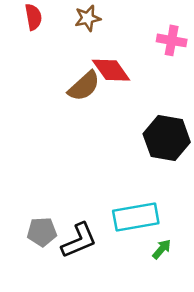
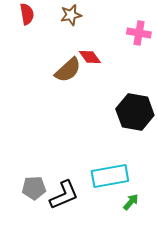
red diamond: (111, 70) -> (90, 57), size x0.7

